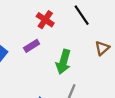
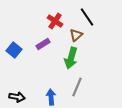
brown triangle: (102, 48) -> (76, 35), moved

